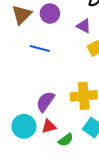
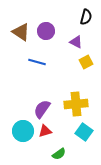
brown triangle: (22, 15) -> (21, 32), turned -42
green semicircle: (66, 140) -> (59, 154), moved

